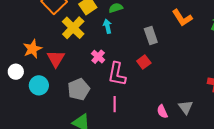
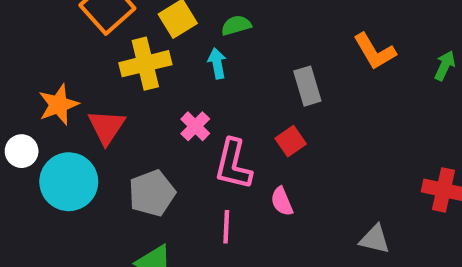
yellow cross: (73, 28) -> (145, 64), turned 30
cyan circle: (39, 85) -> (69, 182), size x1.4
gray triangle: (186, 107) -> (375, 239), turned -42
pink semicircle: (162, 112) -> (282, 201), moved

